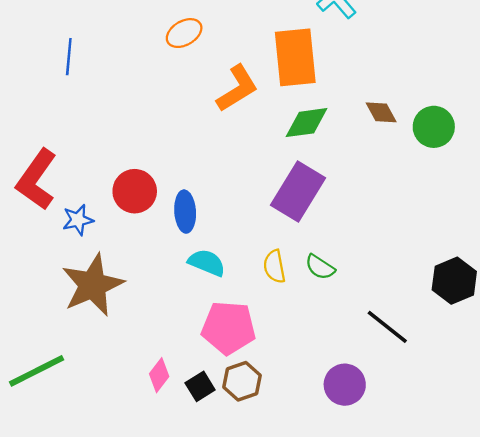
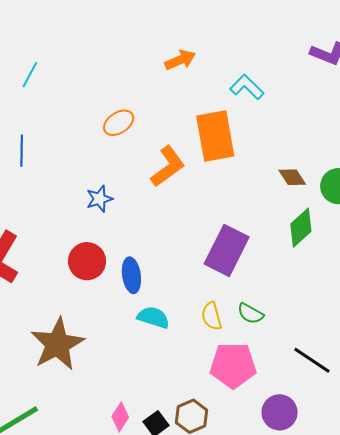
green diamond: (307, 123) -> (301, 228), moved, turned -30
blue star: (78, 220) -> (99, 199), moved
pink pentagon: (229, 328) -> (233, 365), moved

